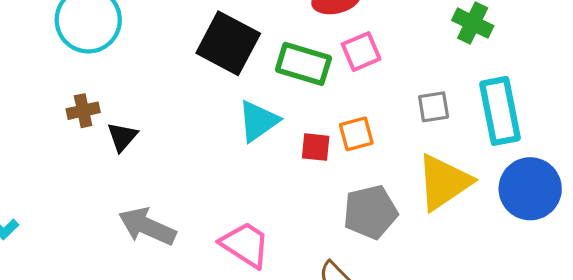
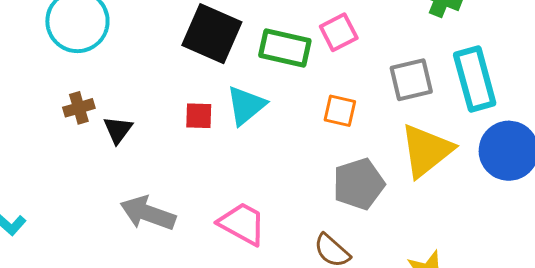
gray square: (434, 107) -> (411, 80), size x1.4
orange square: (356, 134) -> (340, 111), turned 32
red square: (316, 147) -> (199, 116), moved

